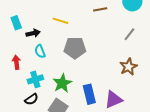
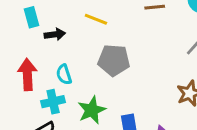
cyan semicircle: (40, 51) -> (64, 74), moved
red arrow: (16, 62) -> (27, 75), size x1.5

